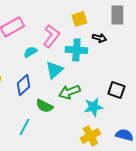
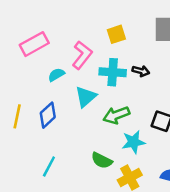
black arrow: (99, 38) -> (141, 71), moved
green arrow: (69, 92) -> (116, 115), moved
green semicircle: (44, 106) -> (102, 160), moved

